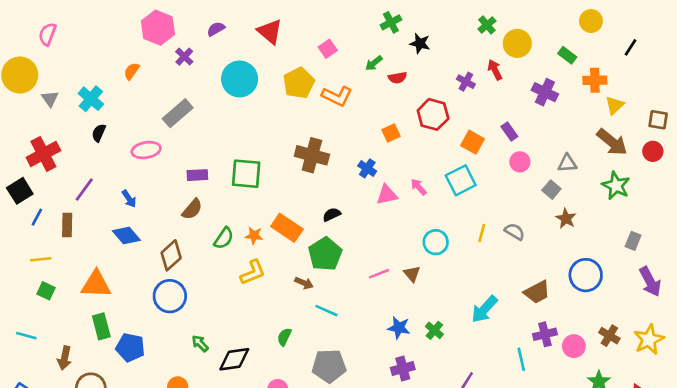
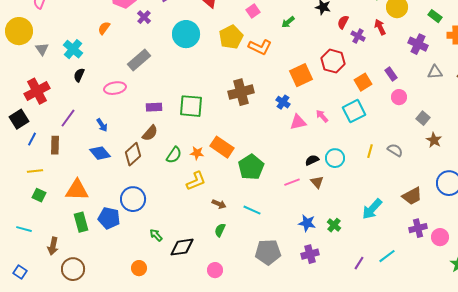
red semicircle: (397, 78) -> (343, 22), moved, turned 128
orange square: (391, 133) -> (301, 75), size x1.6
orange square: (473, 142) -> (363, 82), turned 30
brown cross: (312, 155) -> (241, 92), turned -30
gray triangle: (567, 163) -> (435, 72), moved
black semicircle: (332, 215) -> (312, 160), moved
brown diamond: (171, 255) -> (133, 154), moved
brown arrow: (304, 283) -> (219, 204), moved
blue pentagon: (130, 347) -> (109, 218), moved
cyan line: (521, 359) -> (387, 256), moved, turned 66
gray pentagon: (329, 366) -> (268, 252), moved

